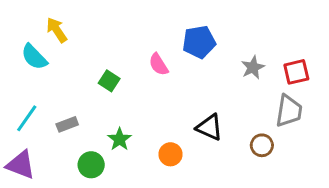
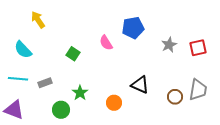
cyan semicircle: (34, 57) -> (23, 50), moved
gray trapezoid: (289, 111) -> (198, 90), moved
cyan line: (27, 118) -> (18, 79), turned 60

